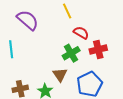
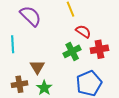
brown triangle: (60, 75) -> (37, 67), moved

